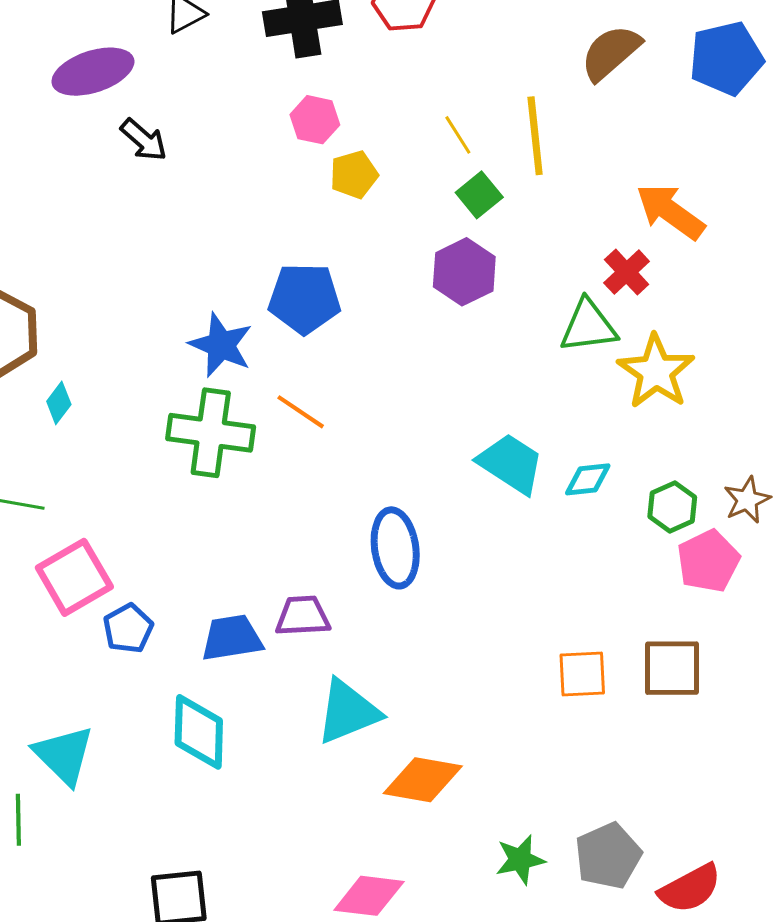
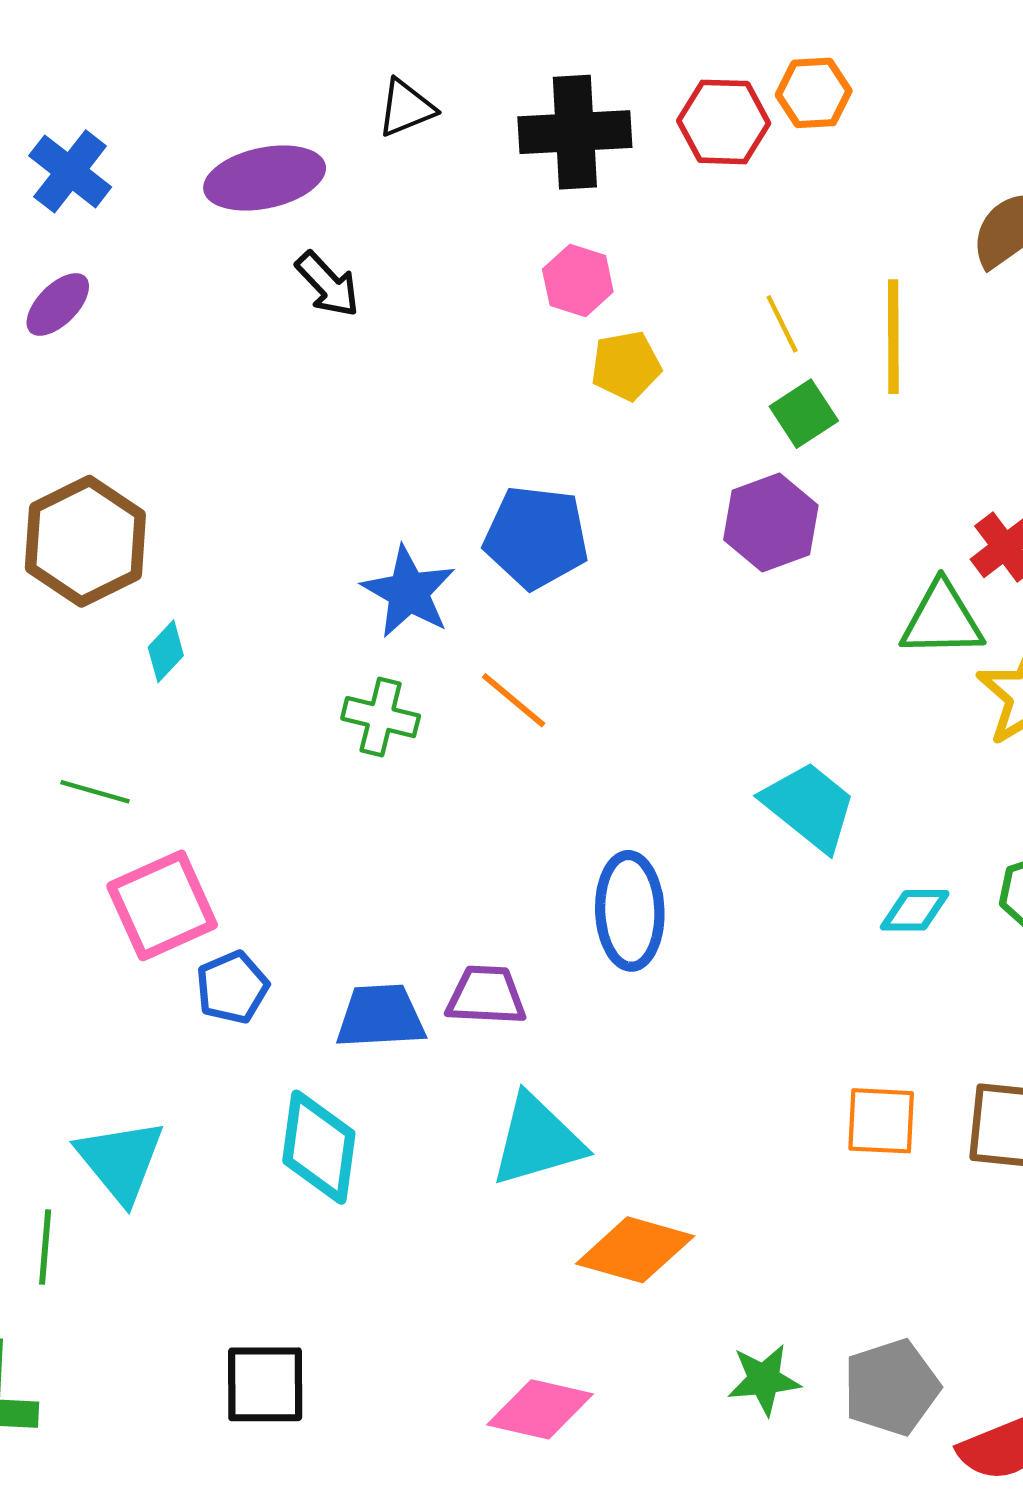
green cross: (211, 433) -> (381, 717), size x0.6
cyan diamond: (588, 479) -> (915, 910), moved

